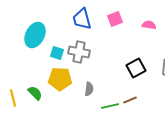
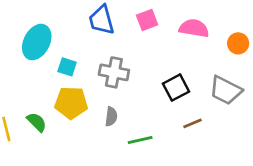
pink semicircle: (149, 25) -> (194, 28), size x1.5
gray cross: (79, 52) -> (114, 72), moved
brown line: (130, 100) -> (193, 123), moved

